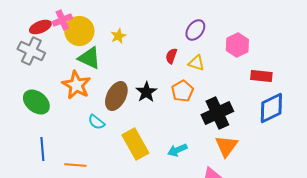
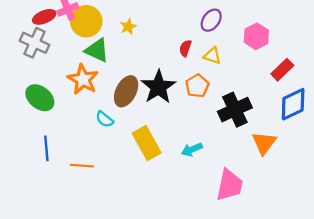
red rectangle: (261, 76) -> (282, 70), turned -50
black star: (146, 92) -> (158, 87), size x1.5
orange triangle: (226, 146) -> (264, 143), moved

